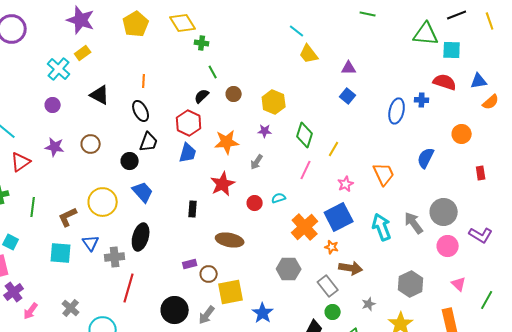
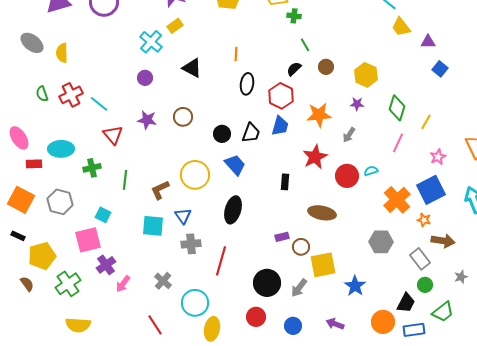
purple triangle: (349, 68) -> (428, 42), moved
black ellipse: (141, 111) -> (247, 84), moved, turned 35
black trapezoid: (149, 142) -> (251, 133), moved
red triangle: (21, 162) -> (113, 135), turned -35
red circle: (255, 203) -> (347, 176), size x1.5
gray cross: (115, 257) -> (191, 244), moved

